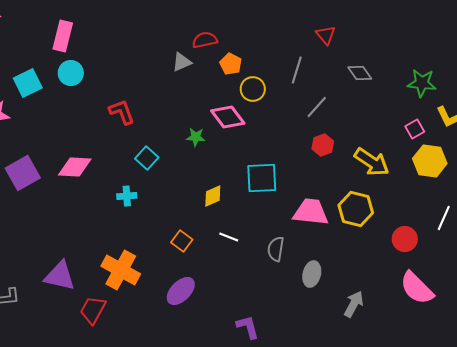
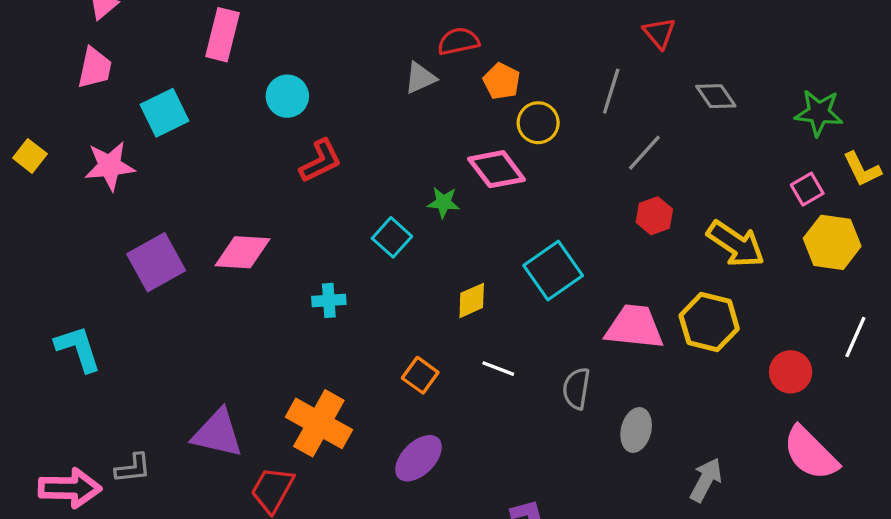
cyan circle: (71, 73) -> (287, 96), moved
red L-shape: (122, 112) -> (321, 161), turned 84
cyan square: (147, 158) -> (392, 237), moved
cyan square: (262, 178) -> (553, 271), turned -32

